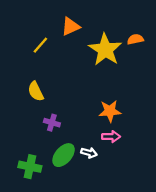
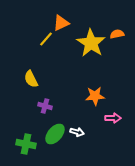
yellow line: (40, 45) -> (46, 39), moved
pink arrow: (111, 137) -> (113, 118), moved

